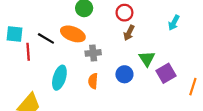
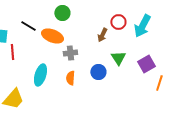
red circle: (124, 13) -> (118, 22), moved
cyan arrow: (174, 23) -> (142, 26), size x1.6
black line: (46, 38) -> (28, 26), moved
purple square: (166, 73) -> (146, 64), moved

